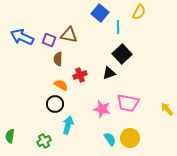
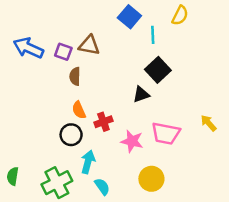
red cross: (80, 75) -> (103, 122), moved
orange semicircle: (61, 85) -> (79, 110), turned -144
yellow arrow: (167, 109) -> (208, 123), moved
yellow circle: (130, 138) -> (151, 179), moved
cyan semicircle: (110, 139) -> (102, 187), moved
green cross: (44, 141) -> (57, 183), size x1.6

